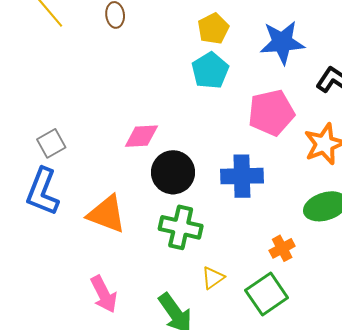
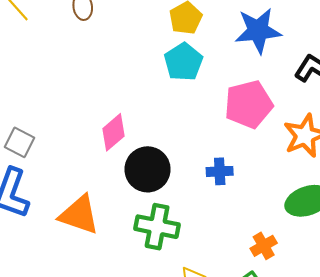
pink diamond: (141, 136) -> (113, 132), turned -36
gray square: (51, 143) -> (20, 142), turned -32
blue cross: (242, 176) -> (220, 171), size x0.6

